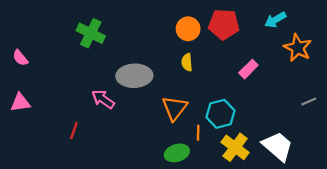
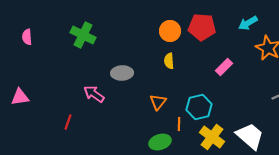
pink semicircle: (20, 58) -> (27, 37), moved, turned 35
gray ellipse: (134, 76) -> (122, 73), size x0.7
orange triangle: (175, 108) -> (158, 102), size x0.7

